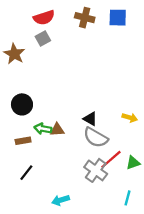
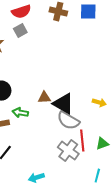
black triangle: (90, 119) -> (63, 104), size x1.6
brown triangle: (57, 130) -> (44, 98), moved
red line: (111, 159) -> (82, 141), turned -55

